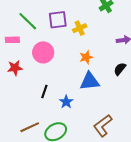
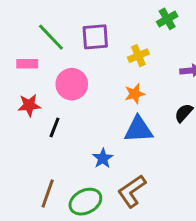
yellow cross: (80, 28) -> (138, 56), moved
black line: (44, 91) -> (54, 127), moved
brown L-shape: (103, 126) -> (132, 191), moved
brown line: (30, 127) -> (48, 193), turned -48

